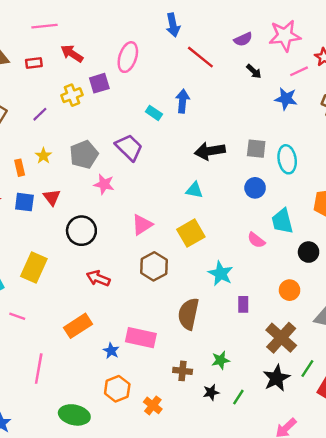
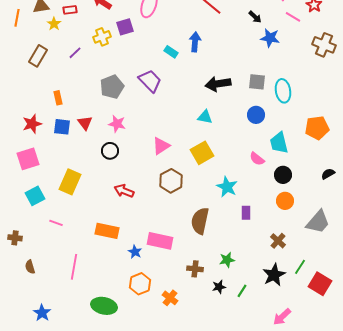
pink line: (299, 71) -> (293, 17), turned 56
blue star: (286, 99) -> (270, 38), moved
yellow star: (43, 156) -> (54, 24), moved
pink star: (104, 184) -> (117, 124), moved
black circle: (81, 231) -> (110, 151), size x0.7
black circle: (309, 252) -> (283, 175), moved
orange rectangle: (78, 326) -> (107, 231), turned 45
brown cross: (281, 338) -> (278, 241), size x0.6

